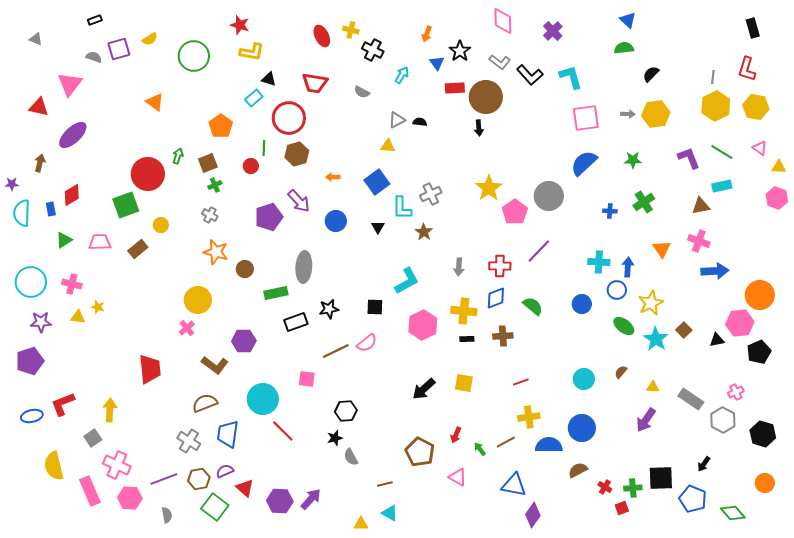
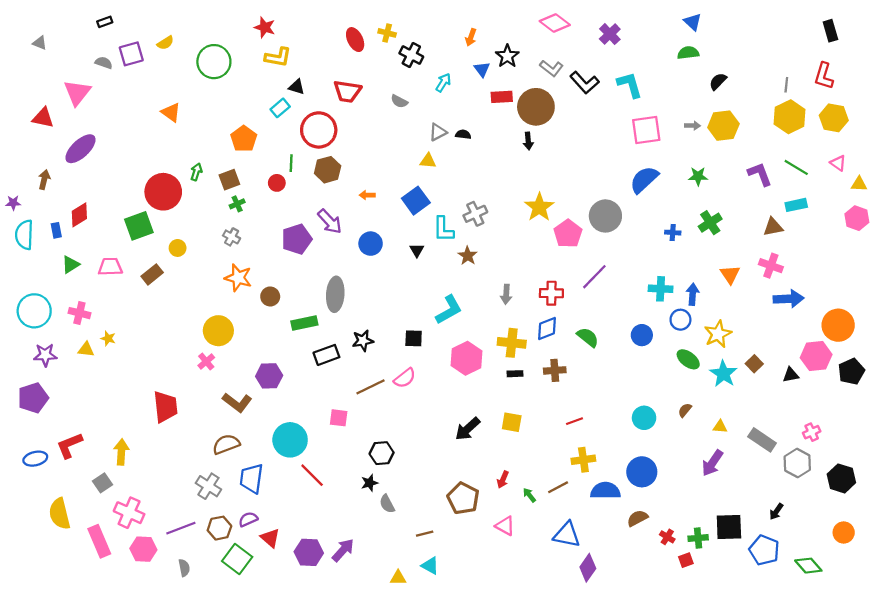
pink diamond: (503, 21) -> (555, 23), turned -52
black pentagon: (759, 352) -> (851, 371), moved

